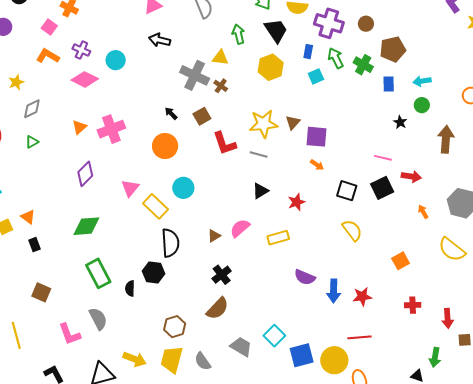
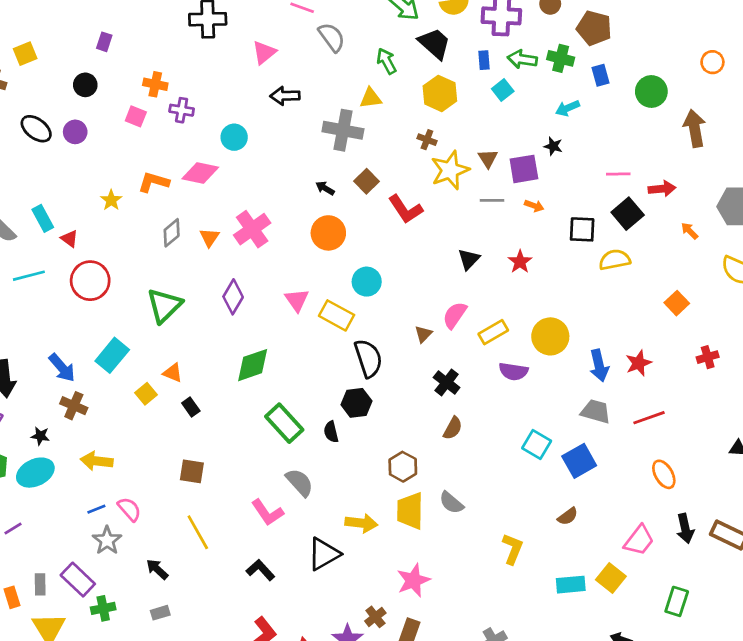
brown pentagon: (393, 49) -> (594, 28), turned -30
purple cross: (81, 50) -> (182, 110), moved
orange L-shape: (48, 56) -> (154, 182), moved
green arrow: (336, 58) -> (522, 59), turned -40
cyan arrow: (422, 81) -> (567, 108), moved
brown cross: (221, 86) -> (427, 140), moved
green circle: (422, 105) -> (651, 91), size x1.5
gray diamond: (32, 109) -> (172, 233), moved
black star: (400, 122) -> (553, 146), moved
green triangle: (32, 142) -> (164, 305), moved, size x2.0
gray line: (259, 155) -> (492, 200), moved
yellow semicircle: (352, 230) -> (615, 260), moved, turned -50
yellow rectangle: (278, 238) -> (493, 332), moved
purple semicircle: (305, 277) -> (513, 371), moved
brown square: (41, 292) -> (192, 471), moved
brown semicircle: (218, 308) -> (453, 428), size x0.7
gray trapezoid: (241, 347) -> (596, 411), moved
yellow circle: (334, 360) -> (550, 336), moved

